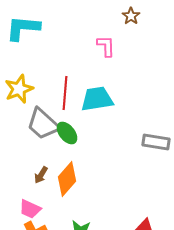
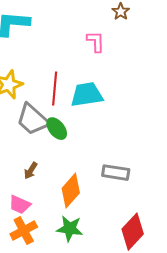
gray rectangle: (156, 142) -> (116, 173), moved
orange diamond: (67, 179) -> (71, 191), moved

